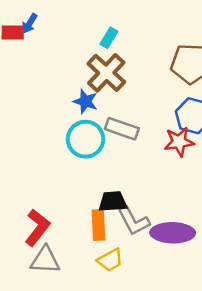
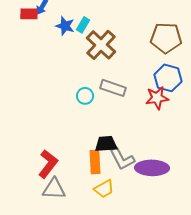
cyan rectangle: (109, 38) -> (83, 25), moved
blue star: (85, 101) -> (65, 26), moved
cyan circle: (85, 139) -> (85, 96), size x0.6

